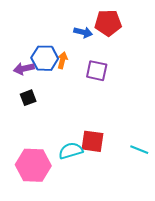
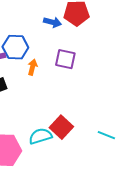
orange arrow: (62, 60) -> (32, 67), moved
red square: (93, 141) -> (61, 127), turned 35

